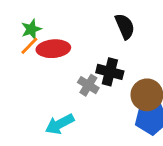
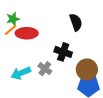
gray cross: (88, 85) -> (45, 69), moved
cyan arrow: (60, 124) -> (21, 73), moved

